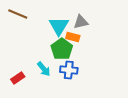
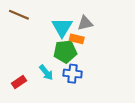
green pentagon: (62, 49) -> (65, 52), turned 30

